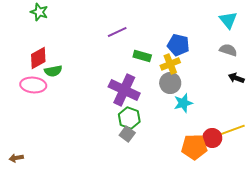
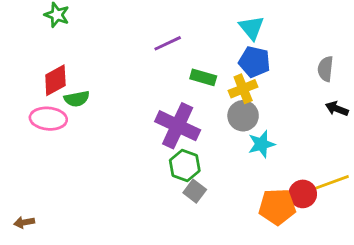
cyan triangle: (228, 20) -> (252, 28), moved
gray semicircle: (228, 50) -> (325, 69), turned -102
gray square: (127, 134) -> (195, 191), moved

